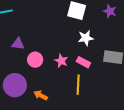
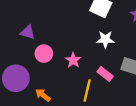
pink rectangle: (83, 62) -> (105, 74), moved

